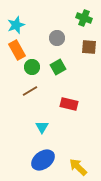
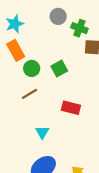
green cross: (84, 18) -> (79, 28), moved
gray circle: (57, 38) -> (58, 16), moved

